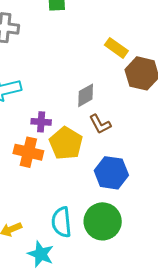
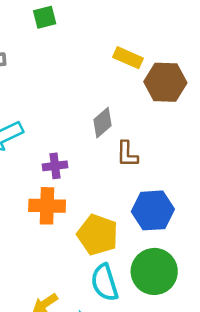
brown L-shape: (100, 124) -> (127, 154), turned 40
yellow pentagon: (66, 143) -> (98, 235), moved

